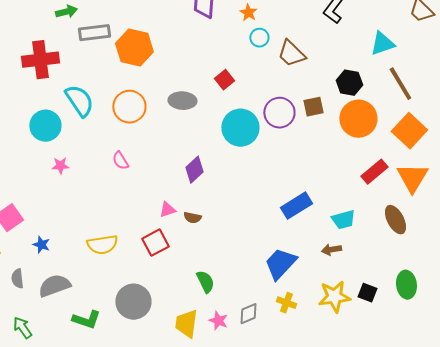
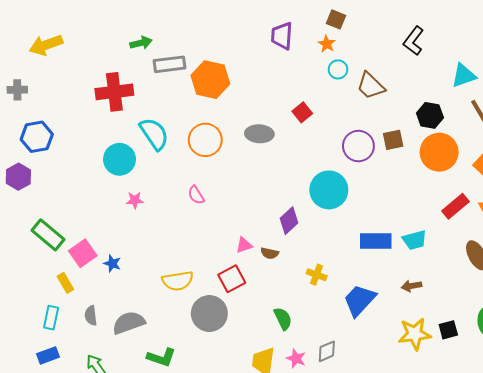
cyan circle: (240, 128) -> (329, 190), moved
purple diamond: (194, 170) -> (289, 221), moved
blue rectangle: (296, 206) -> (376, 241), turned 32
cyan trapezoid: (343, 220) -> (415, 240), moved
blue star: (41, 245) -> (112, 263), moved
black square: (367, 293) -> (448, 330), turned -36
gray circle: (133, 302) -> (209, 314), moved
yellow cross: (286, 303) -> (317, 275), moved

